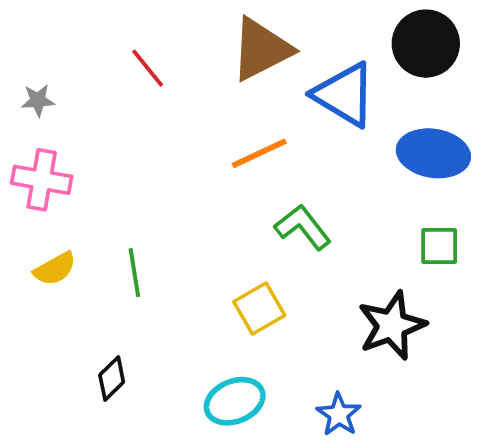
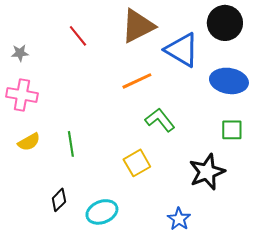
cyan ellipse: (235, 401) -> (102, 212), moved

